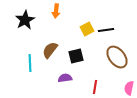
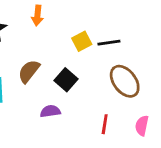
black square: (76, 56) -> (66, 80), turned -35
red line: (95, 87) -> (105, 124), moved

